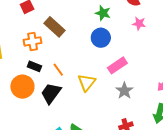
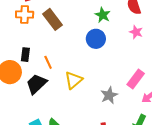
orange cross: (33, 41) -> (25, 15), moved
pink rectangle: (117, 65) -> (136, 79), moved, turned -30
black rectangle: (34, 66) -> (25, 55), turned 64

